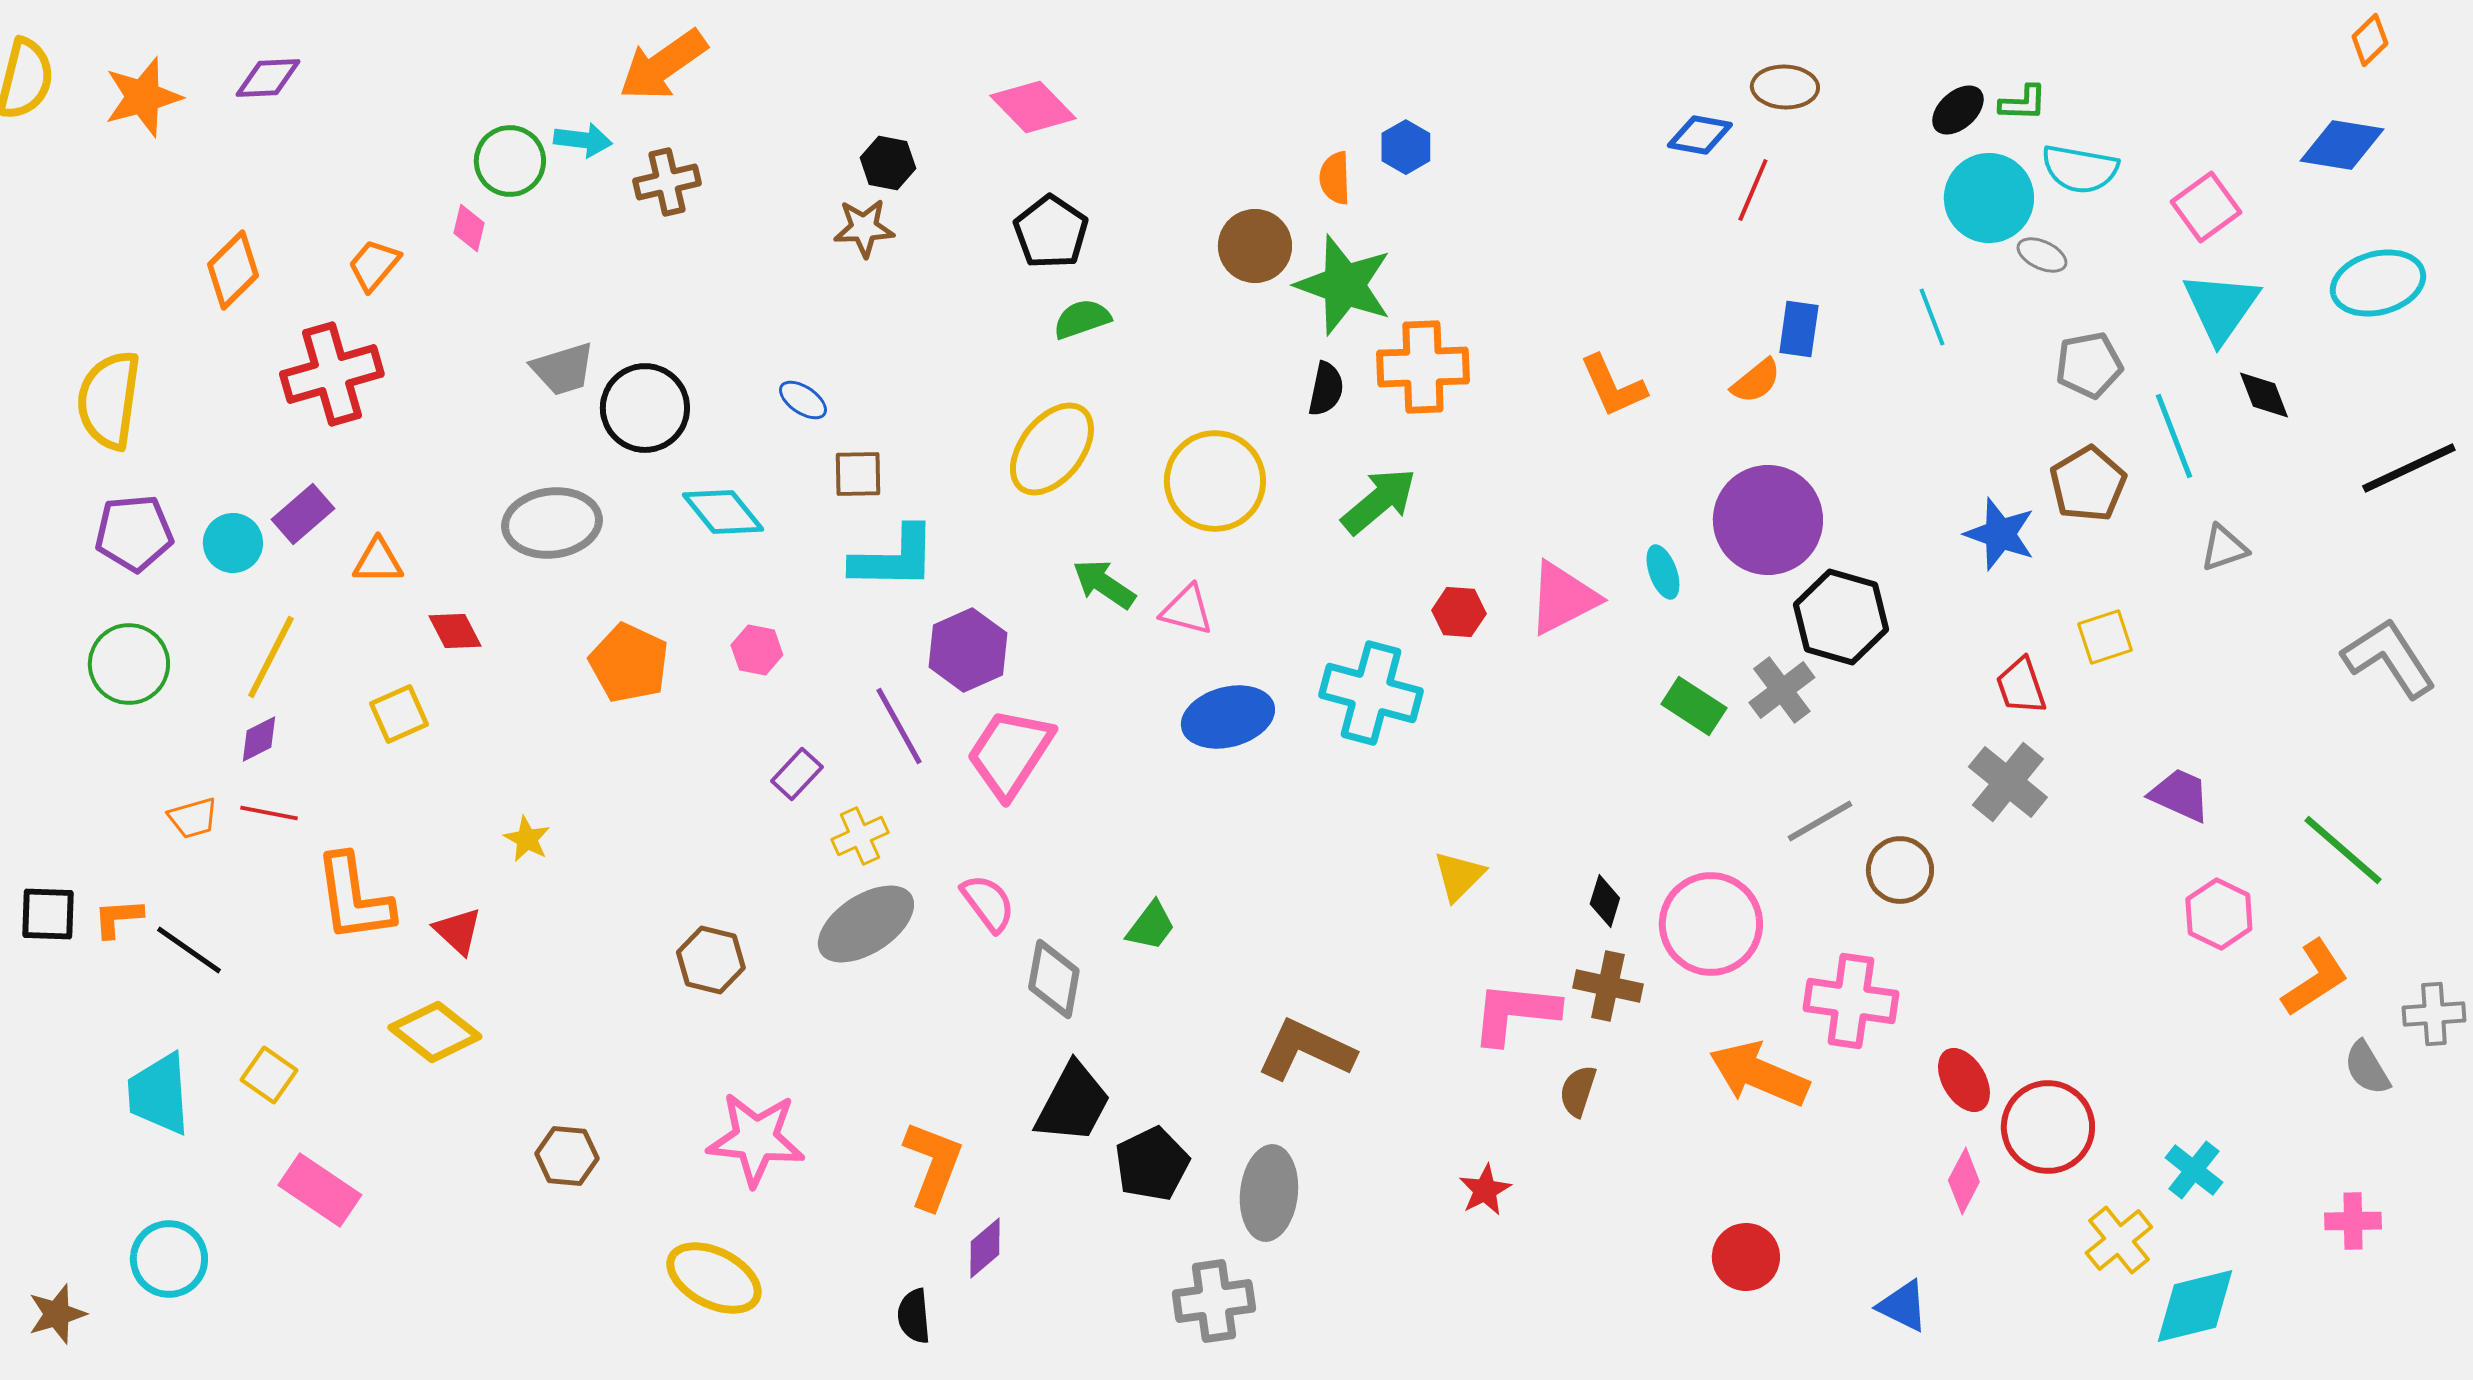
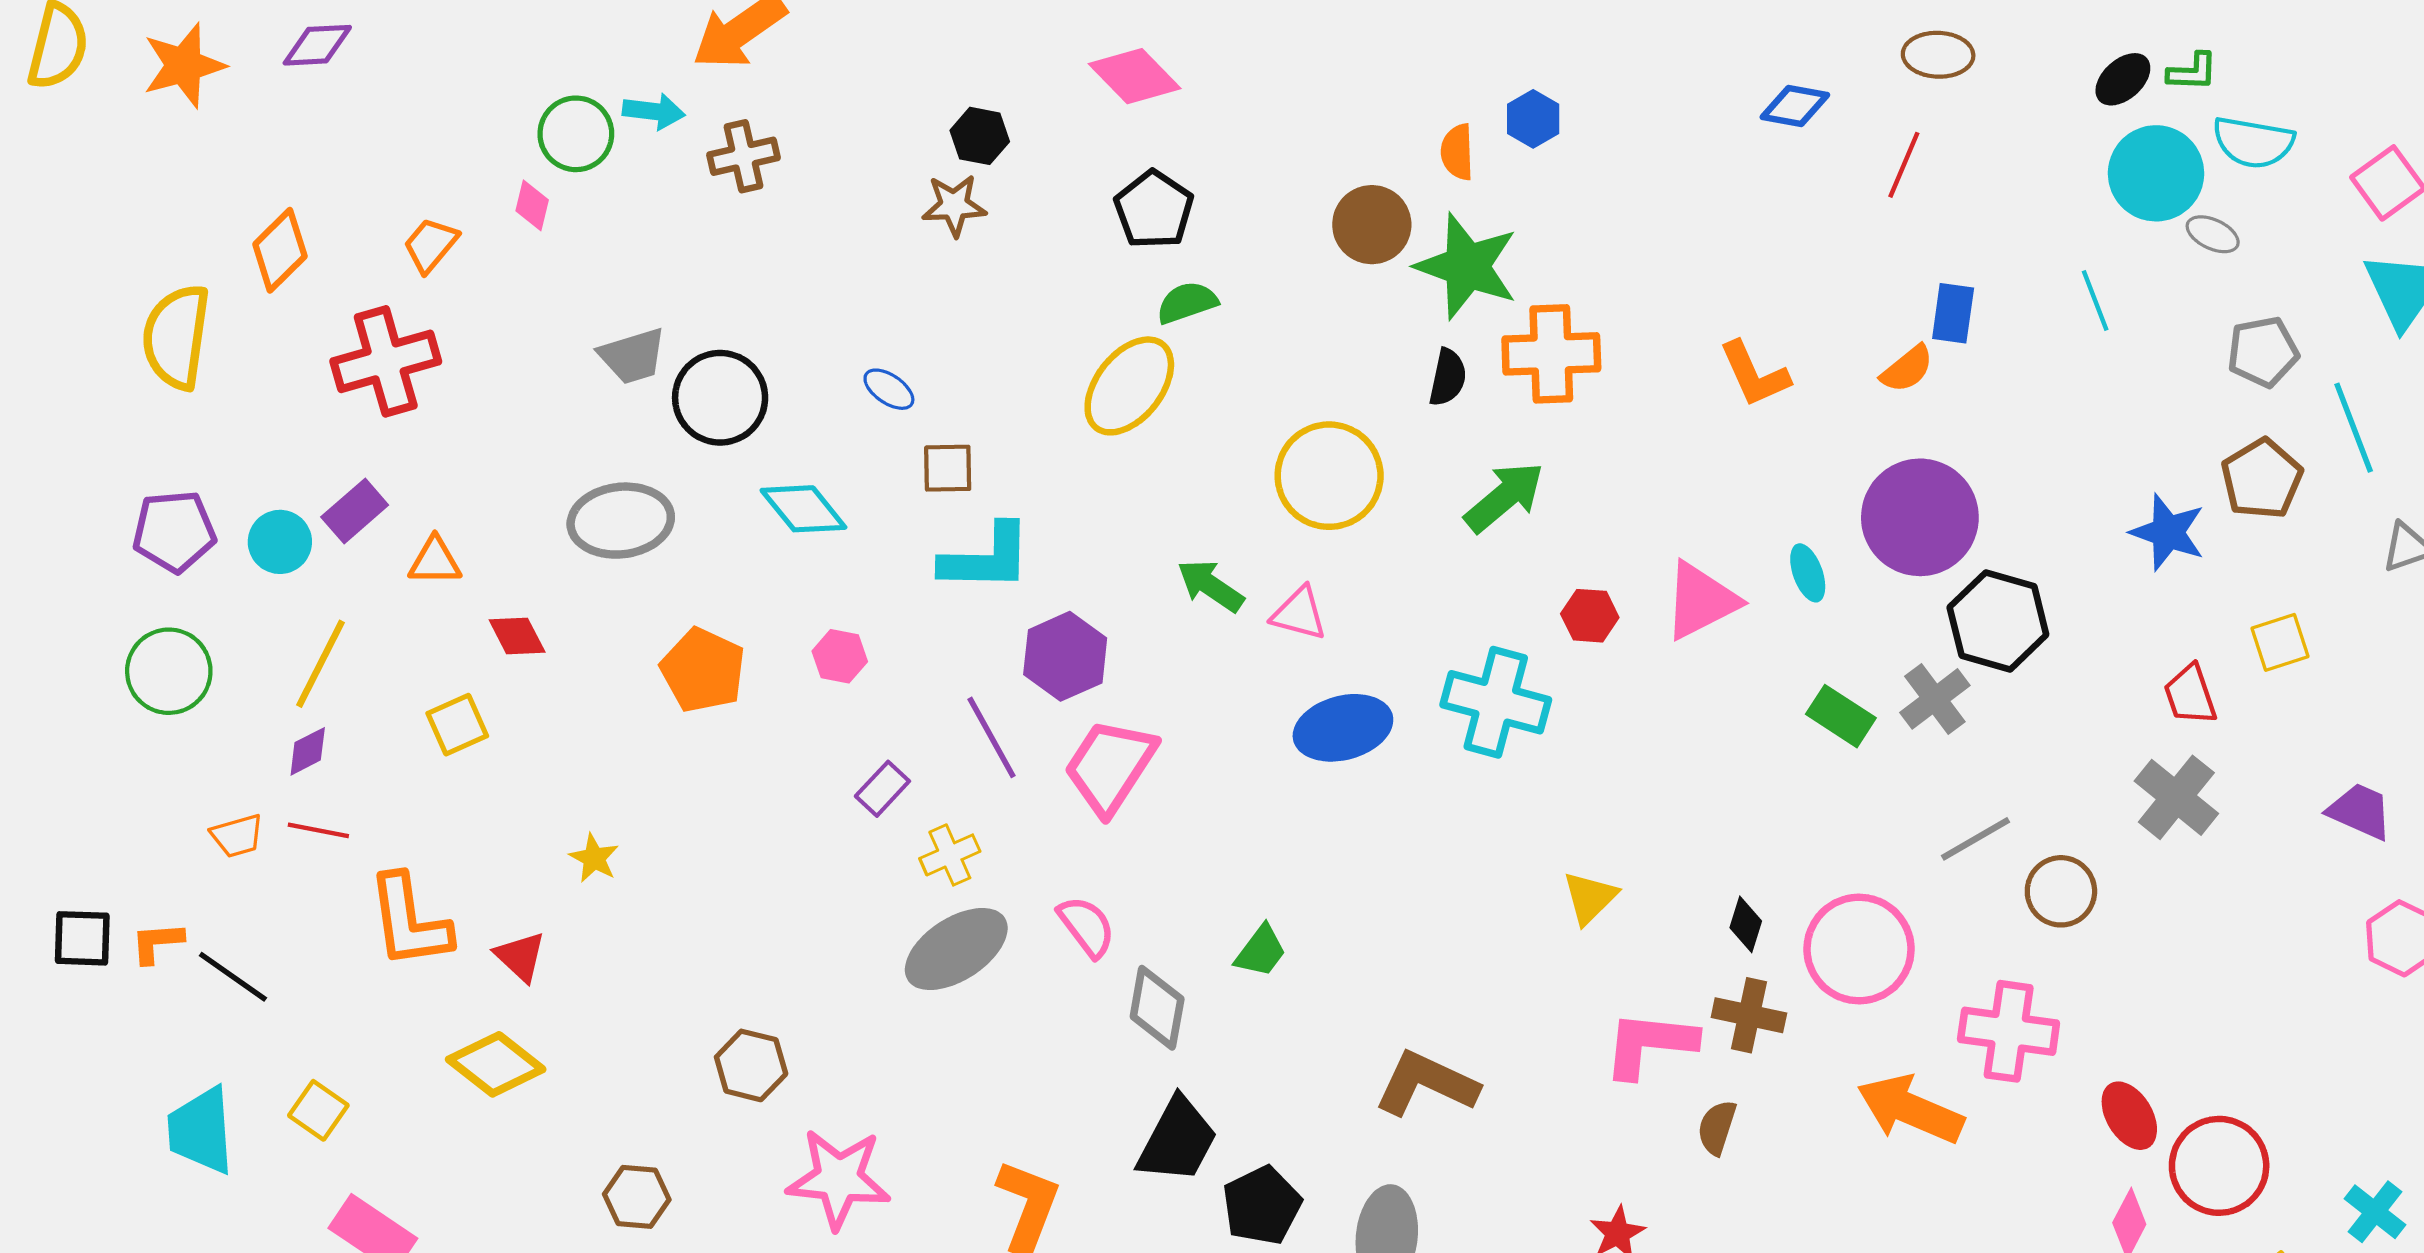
blue diamond: (1700, 135) -> (1795, 106), moved
yellow semicircle: (109, 400) -> (176, 337), moved
yellow ellipse: (1052, 449) -> (1129, 386), moved
brown hexagon: (711, 960) -> (751, 1065), moved

